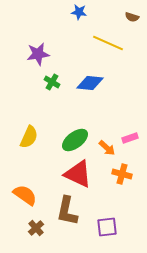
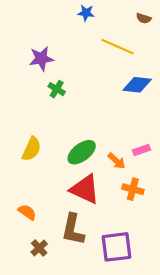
blue diamond: (90, 83) -> (137, 85), moved
orange semicircle: (25, 195) -> (27, 212), size x0.7
purple square: (107, 227) -> (116, 247), size x1.4

